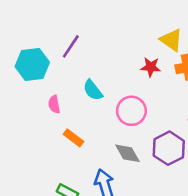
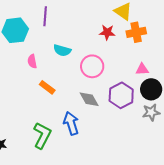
purple line: (71, 46) -> (45, 16), turned -30
cyan semicircle: (93, 90) -> (62, 50), turned -36

